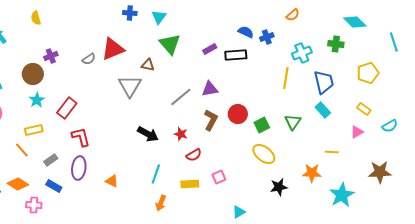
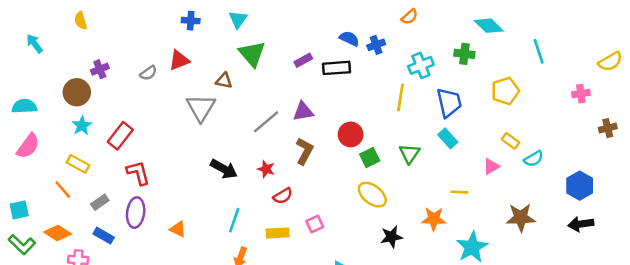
blue cross: (130, 13) -> (191, 21), moved
red triangle: (113, 49) -> (179, 60), size x0.7
yellow rectangle: (364, 109) -> (510, 141), moved
red circle: (238, 114) -> (351, 134), moved
yellow rectangle: (34, 130) -> (78, 164), turned 42

